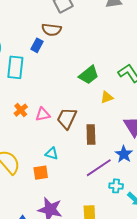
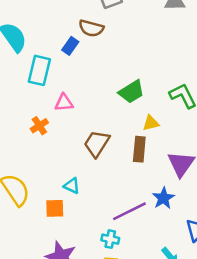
pink triangle: (43, 114) -> (64, 103), moved
brown rectangle: (91, 134) -> (139, 149), moved
cyan cross: (116, 186) -> (110, 239), moved

